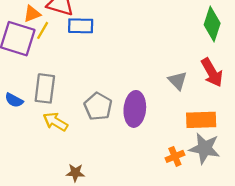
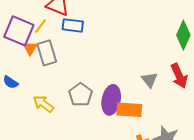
orange triangle: (32, 14) -> (30, 48), moved, turned -42
gray rectangle: (45, 88) -> (47, 53), moved, turned -30
orange rectangle: (201, 120) -> (129, 110), moved

